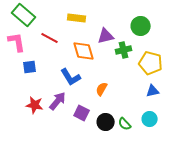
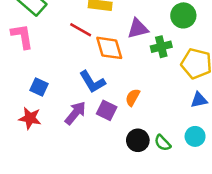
red line: (50, 38) -> (81, 30), moved
blue square: (30, 67) -> (39, 87), moved, turned 32
red star: (35, 105) -> (30, 118), moved
purple square: (82, 113) -> (107, 110), moved

